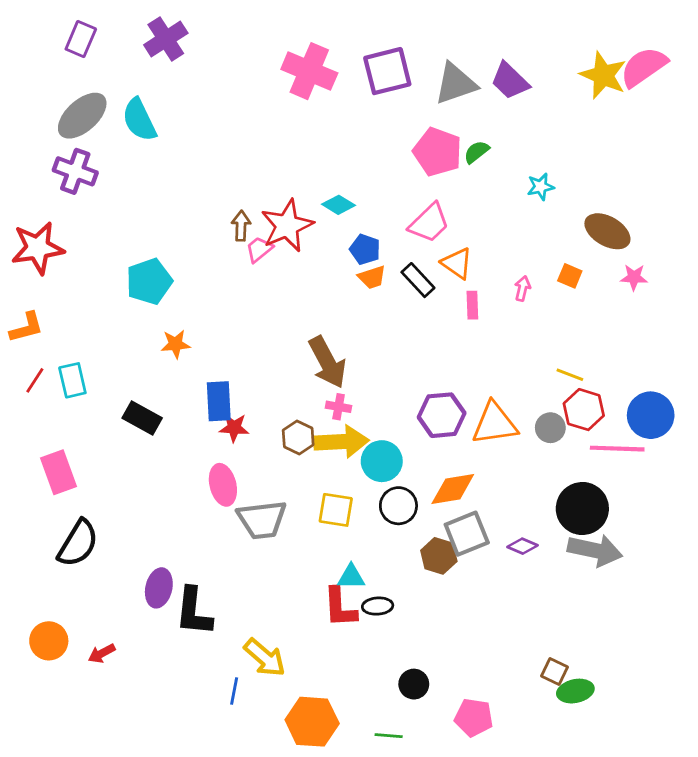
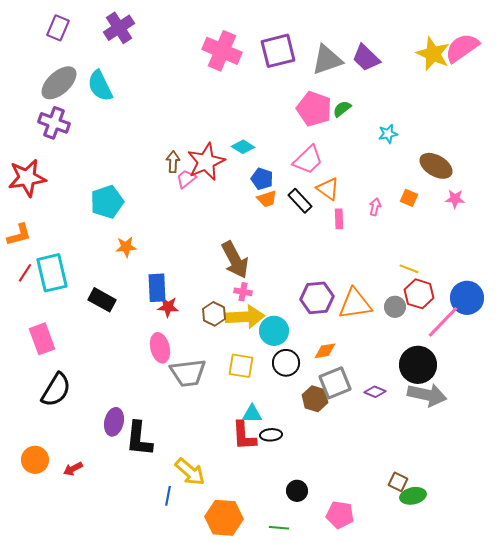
cyan rectangle: (72, 380) -> (52, 273), size x1.5
pink line: (617, 449) -> (443, 322), turned -48
orange diamond: (453, 489) -> (325, 351), size x0.7

